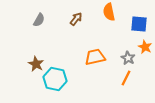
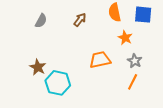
blue square: (139, 24) -> (143, 15), moved
orange star: (145, 47) -> (125, 38), moved

